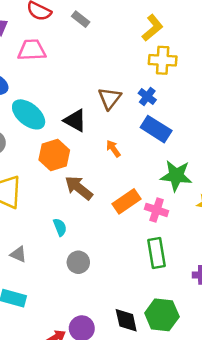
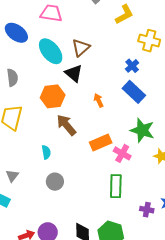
yellow L-shape: (152, 28) -> (124, 14), moved
brown triangle: (110, 98) -> (81, 48), moved
cyan ellipse: (29, 114) -> (51, 51), moved
gray triangle: (18, 254) -> (12, 176), moved, turned 32

